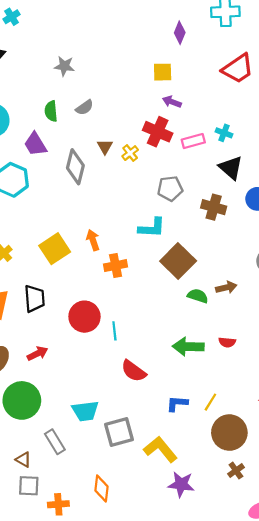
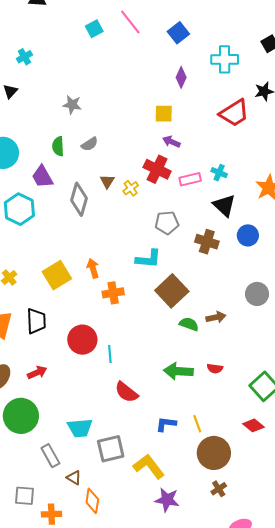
yellow line: (210, 402) -> (197, 424), turned -54
brown triangle: (23, 460) -> (74, 478), moved

